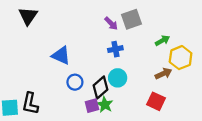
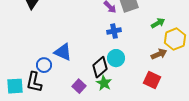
blue triangle: (61, 55) -> (63, 52), moved
blue circle: (75, 82) -> (44, 65), moved
purple square: (92, 106) -> (79, 86), moved, turned -32

